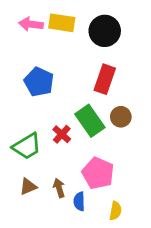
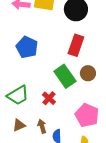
red cross: (62, 134) -> (49, 98), moved
pink pentagon: (98, 173) -> (87, 115), moved

